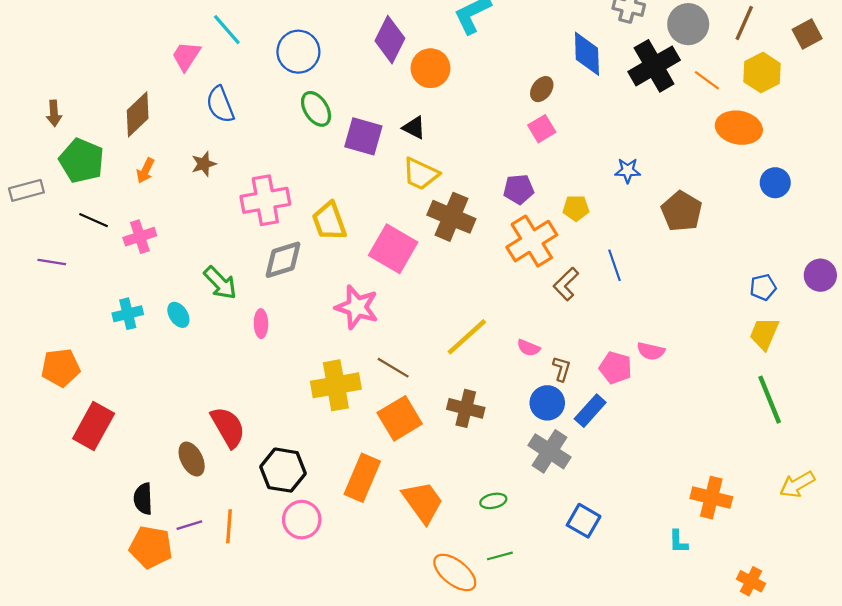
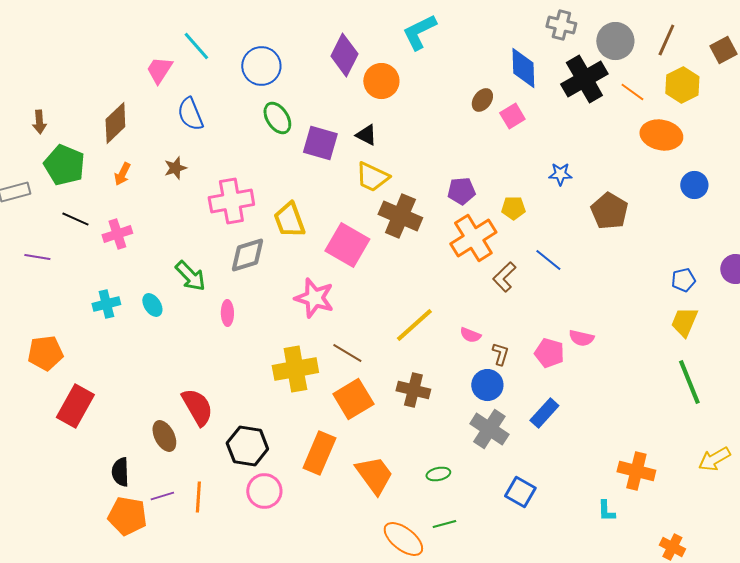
pink square: (542, 129) -> (512, 116), moved
blue line: (614, 265) -> (548, 260), turned -32
blue rectangle: (590, 411) -> (544, 413), moved

